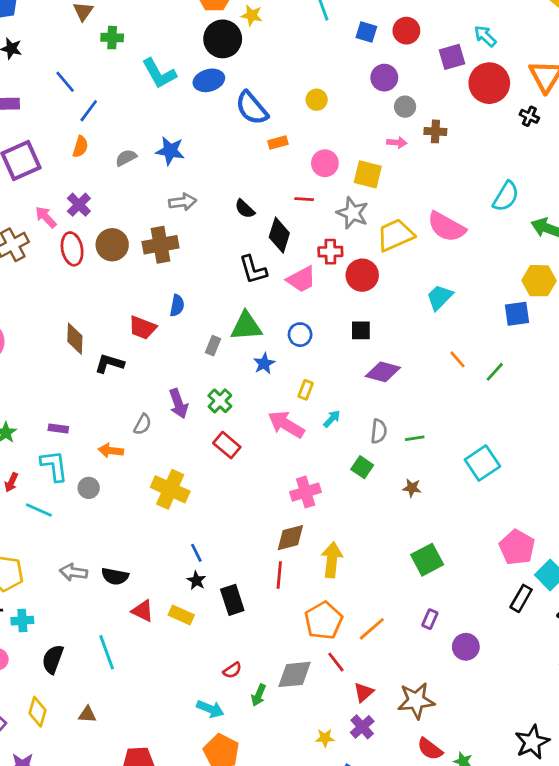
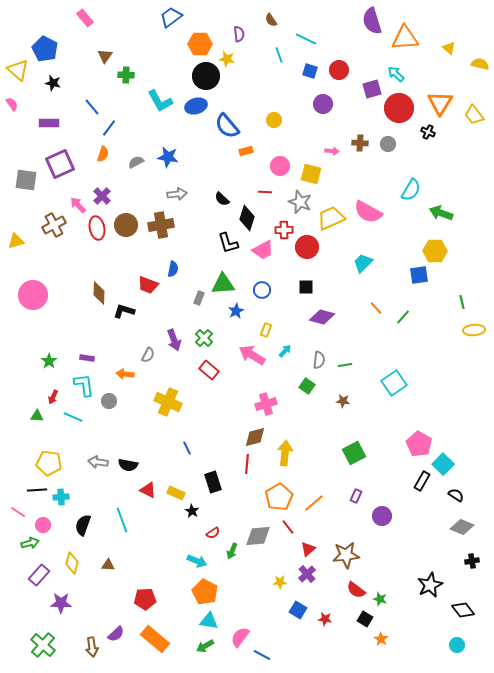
gray circle: (405, 107) -> (388, 144), moved
black star: (196, 580) -> (192, 511), moved

